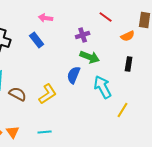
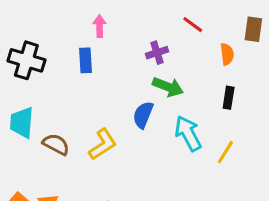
pink arrow: (46, 18) -> (99, 26), turned 80
orange semicircle: (128, 36) -> (227, 54), turned -72
blue rectangle: (37, 40) -> (85, 60), turned 35
yellow line: (123, 110) -> (225, 152), moved

